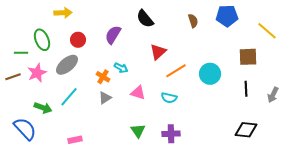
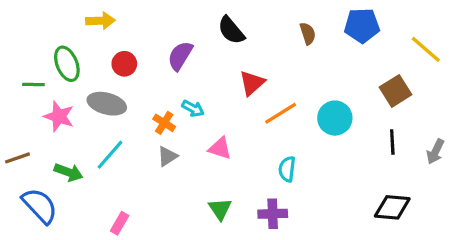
brown square: (248, 57) -> (395, 91), turned -30
gray ellipse: (67, 65) -> (107, 104), turned 55
pink star: (37, 73) -> (59, 116), turned -30
brown line: (13, 77) -> (17, 158), moved
cyan semicircle: (169, 98) -> (287, 169), moved, turned 84
pink rectangle: (75, 140) -> (120, 223), turned -48

